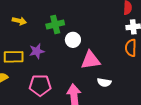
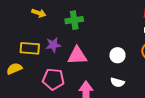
white circle: (73, 40) -> (118, 55), moved
pink triangle: (91, 60) -> (77, 56), moved

